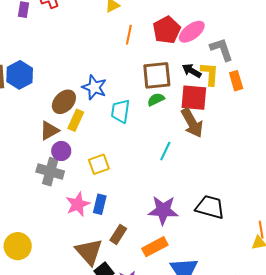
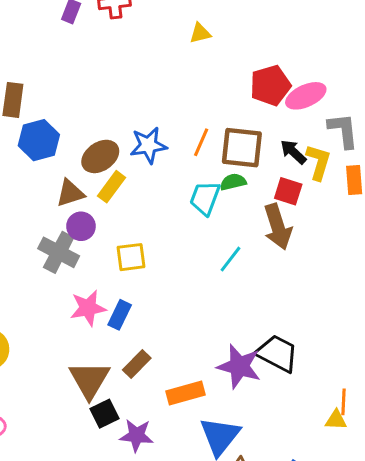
orange line: (129, 35) -> (201, 142), moved
blue hexagon: (20, 75) -> (39, 140), moved
blue star: (94, 87) -> (148, 145), turned 30
red square: (194, 98) -> (288, 191), size x0.7
cyan trapezoid: (120, 111) -> (205, 198), moved
purple star: (163, 210) -> (239, 366), moved

